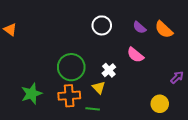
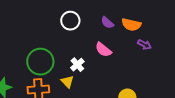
orange semicircle: (164, 30) -> (131, 25), turned -30
purple arrow: (177, 77) -> (144, 45), moved, turned 72

